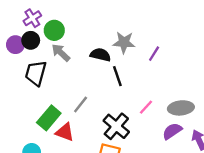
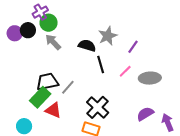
purple cross: (32, 18) -> (40, 12), moved
gray star: (124, 42) -> (108, 36), turned -30
black trapezoid: (36, 73) -> (47, 82), moved, turned 60
pink line: (146, 107) -> (125, 71), moved
gray ellipse: (181, 108) -> (150, 78), moved

